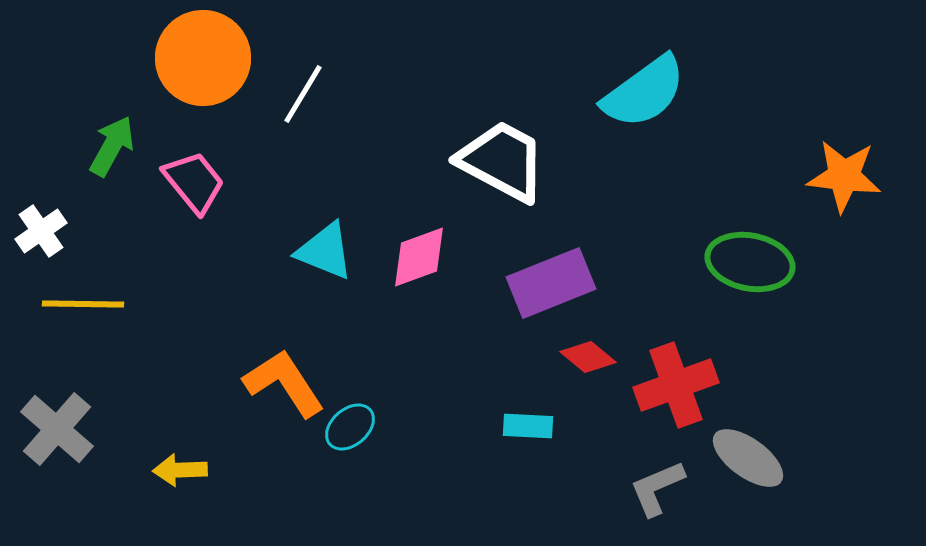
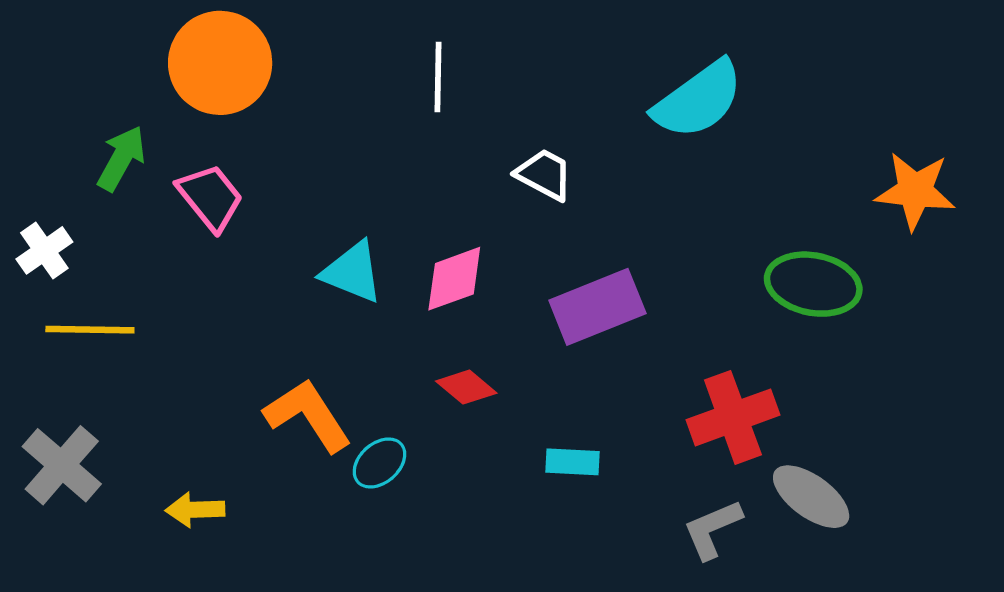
white line: (303, 94) -> (438, 77), moved, turned -30
white trapezoid: (502, 161) -> (544, 175), size x0.6
red diamond: (588, 357) -> (466, 387), moved

